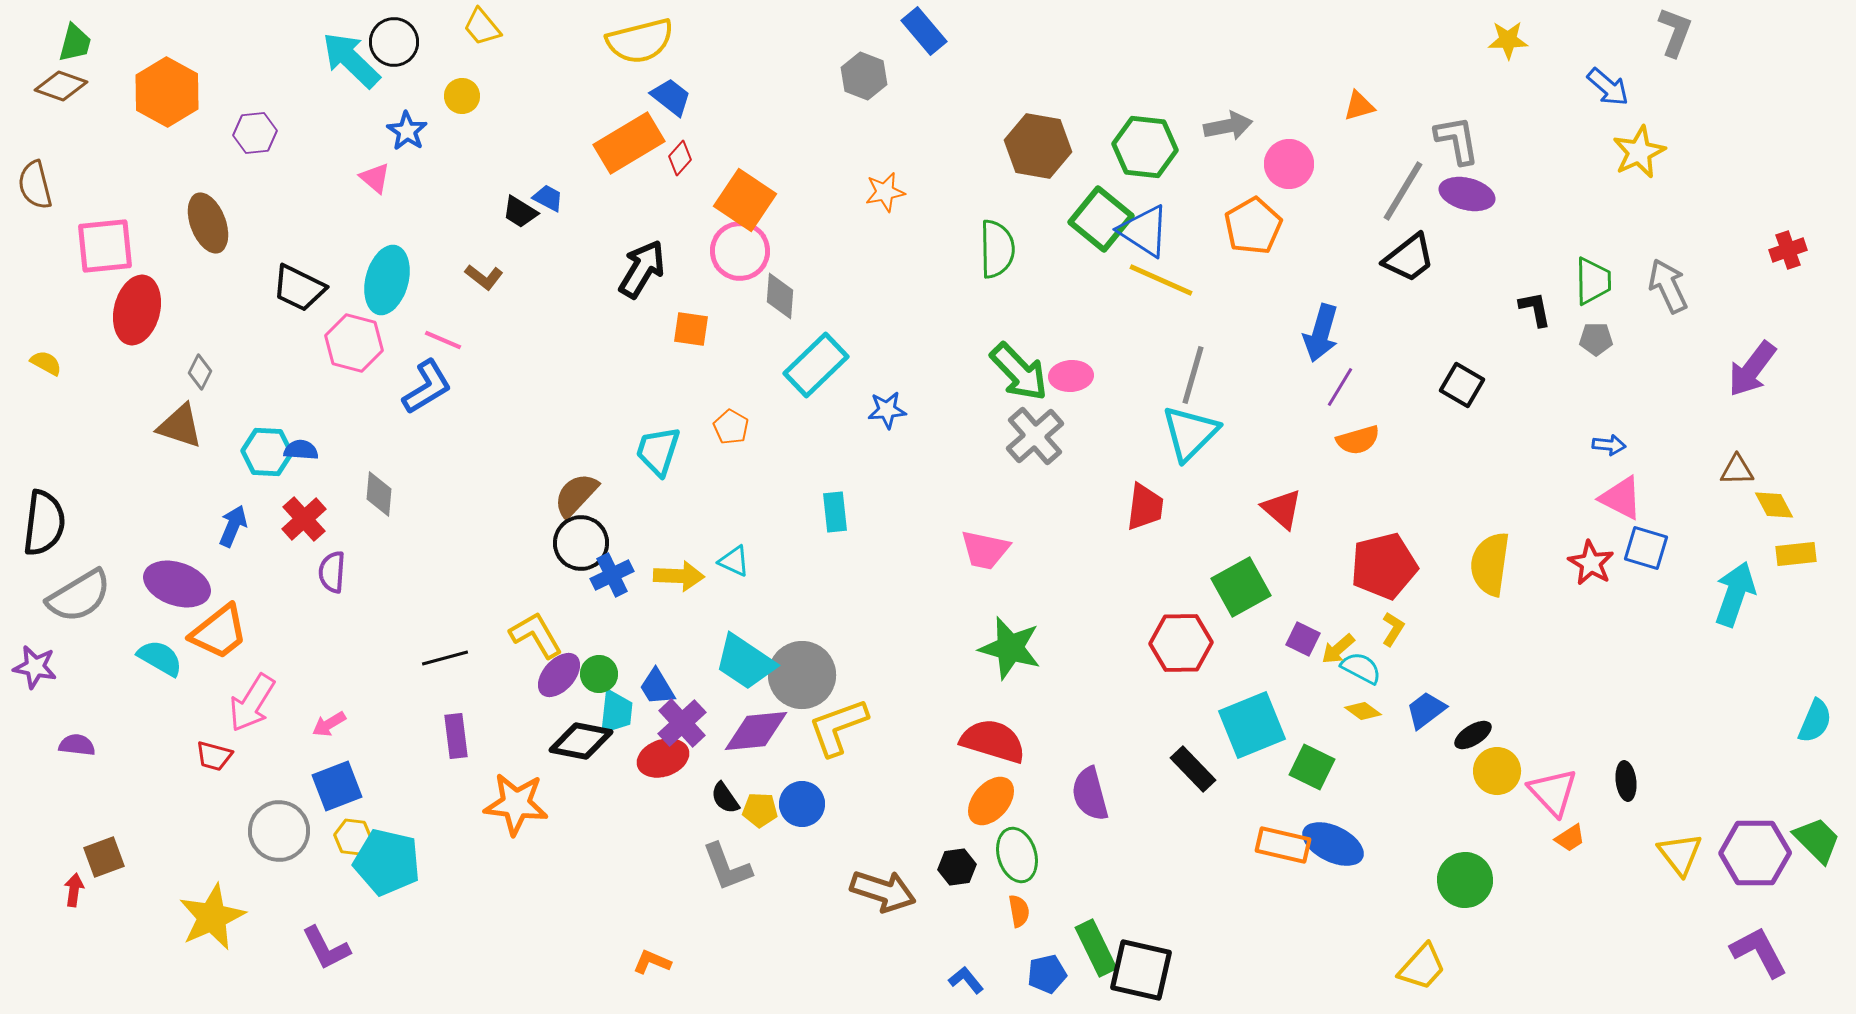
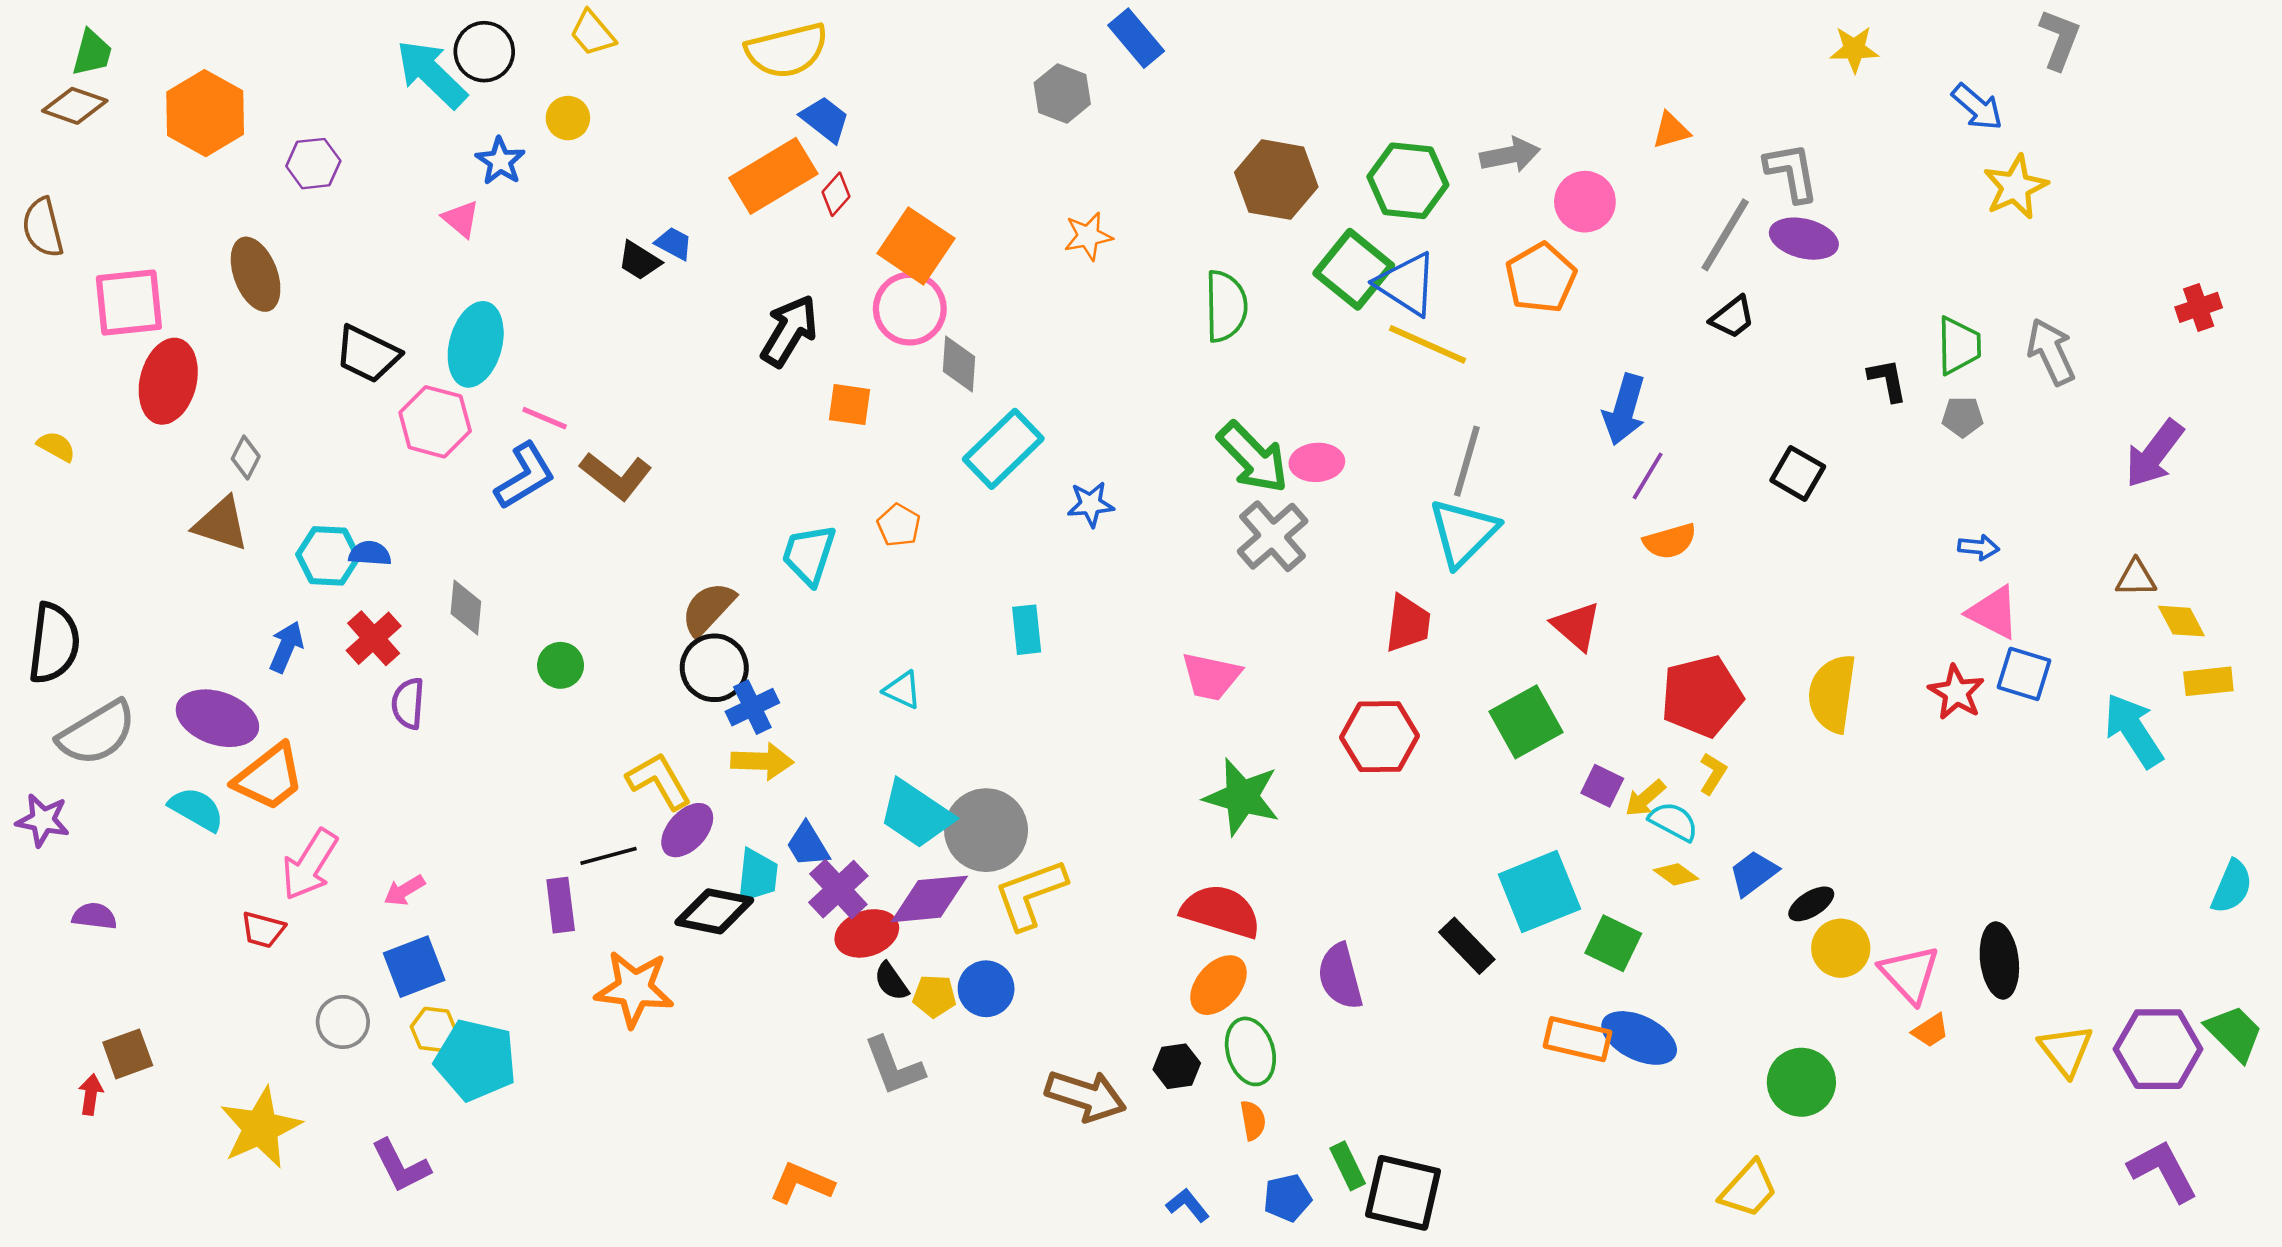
black trapezoid: (1409, 258) -> (1733, 317), size x0.7
brown L-shape: (484, 277) -> (616, 476), moved, size x1.5
yellow arrow: (679, 576) -> (762, 761), moved
cyan arrow: (1735, 594) -> (2133, 730), turned -52
red hexagon: (1181, 643) -> (1380, 737), moved
black line: (445, 658) -> (608, 856), moved
green circle: (599, 674) -> (561, 665), moved
red ellipse: (663, 758) -> (867, 933), moved
black ellipse: (1626, 781) -> (1999, 960), size x1.5
gray circle: (279, 831) -> (343, 1022), size x0.7
green rectangle: (1096, 948) -> (1348, 1166), size x0.7
orange L-shape: (652, 962) -> (802, 1183), size x1.4

